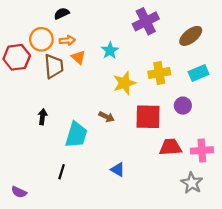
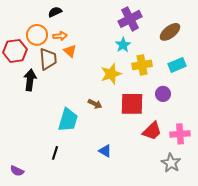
cyan star: (110, 51) -> (123, 45), moved
black arrow: (43, 117) -> (30, 80), moved, size x1.5
red trapezoid: (171, 147) -> (152, 131), turned 140

